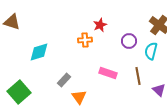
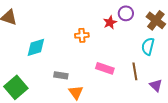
red star: (100, 25) -> (110, 22), moved
purple circle: (129, 41) -> (126, 13), moved
gray rectangle: (64, 80) -> (61, 75), turned 56

